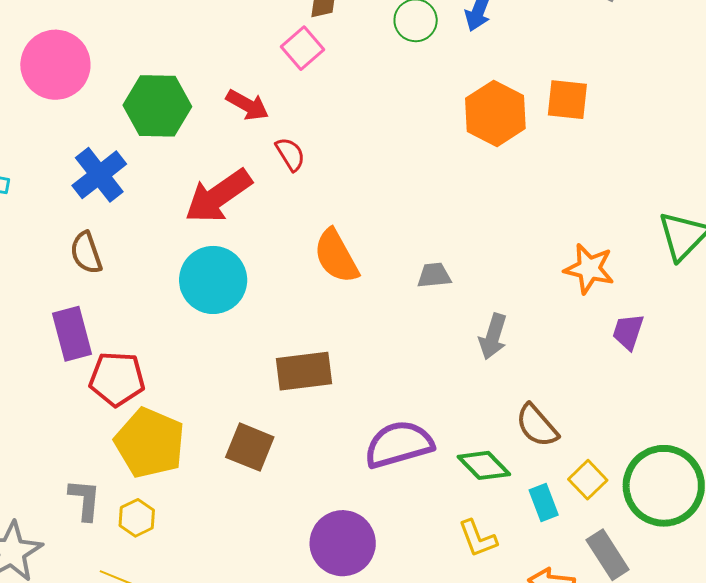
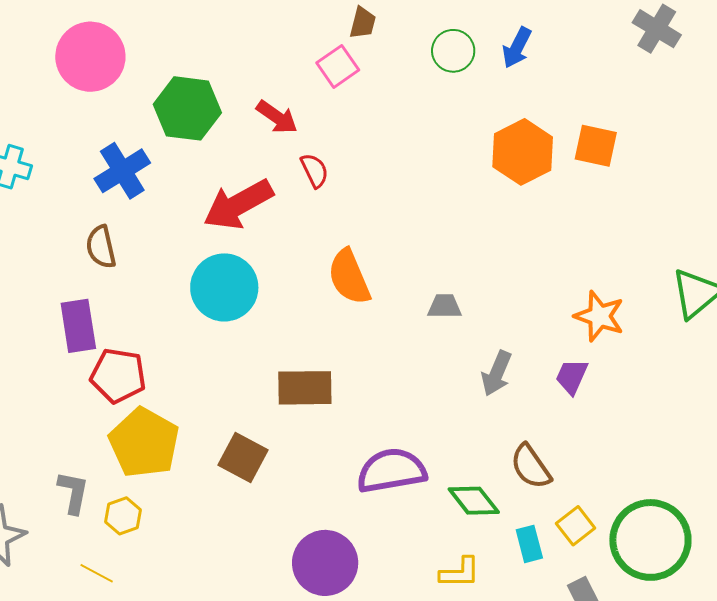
purple trapezoid: (628, 332) -> (572, 377), moved
yellow L-shape: (478, 538) -> (460, 573), turned -75

